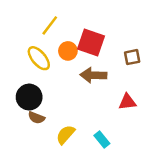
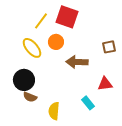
red square: (91, 42) -> (67, 17), moved
yellow semicircle: (65, 135) -> (54, 111), turned -36
cyan rectangle: (102, 139) -> (88, 103), moved

